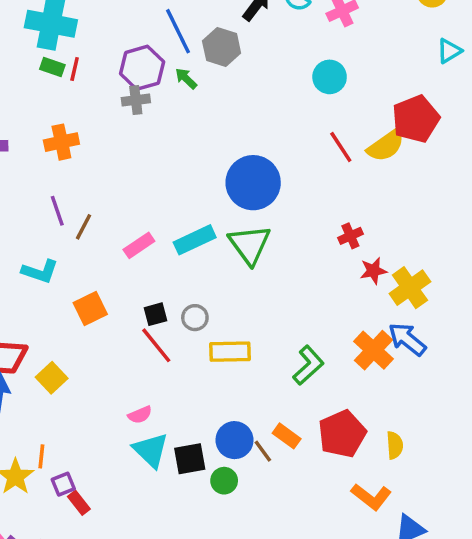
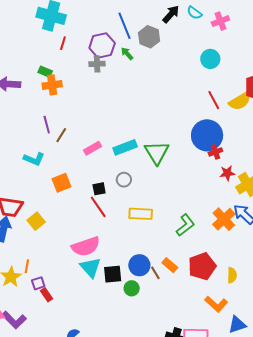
green rectangle: (52, 67) -> (45, 72), moved
blue circle: (253, 183) -> (207, 135), moved
gray circle: (195, 318) -> (124, 180), moved
pink semicircle: (140, 415) -> (86, 246), size x2.0

